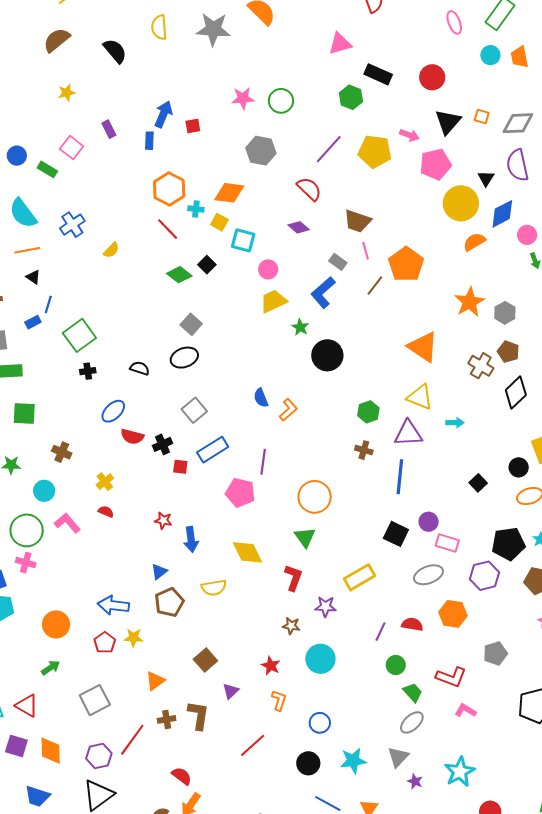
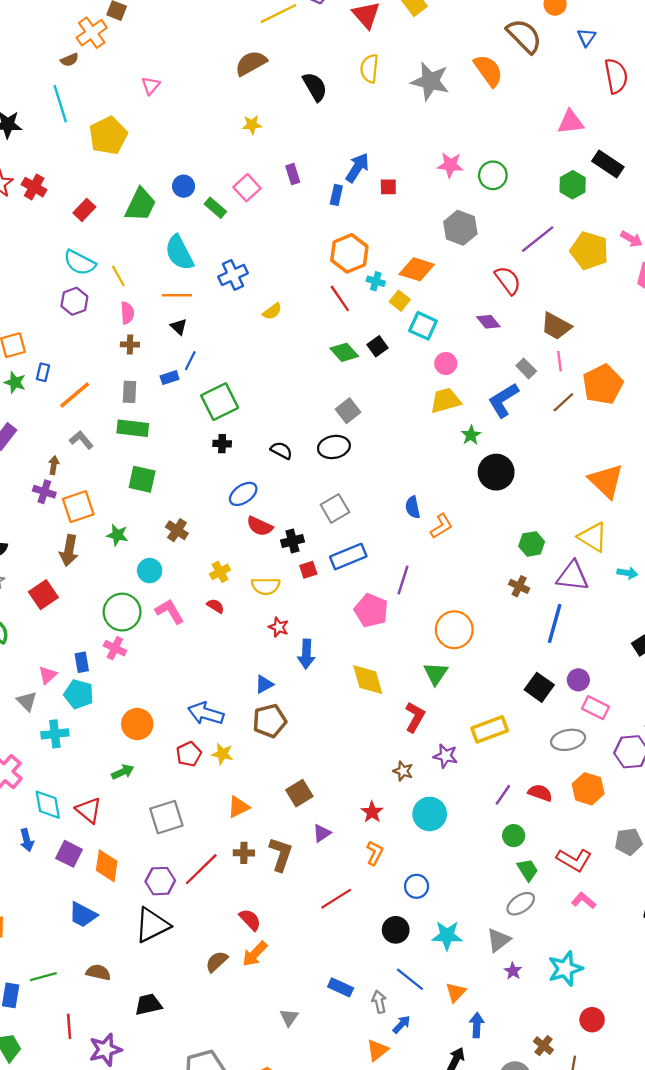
red square: (180, 467) -> (308, 570), turned -35
yellow semicircle: (214, 588) -> (266, 586), moved

